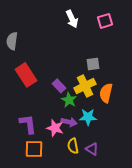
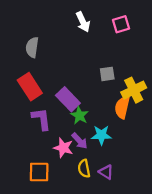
gray semicircle: (12, 41) -> (32, 47), moved
purple rectangle: (59, 86) -> (68, 99), size x1.5
yellow cross: (85, 86) -> (134, 90), moved
purple arrow: (69, 122) -> (79, 141), turned 35
purple L-shape: (28, 124) -> (41, 119), moved

